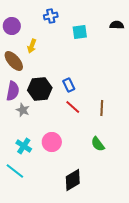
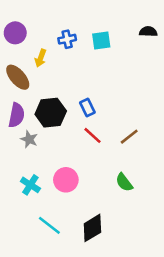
blue cross: (51, 16) -> (67, 39), moved
brown line: (102, 108) -> (129, 137), turned 49
cyan line: (15, 171) -> (49, 225), moved

